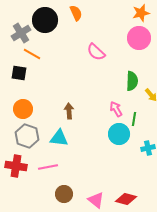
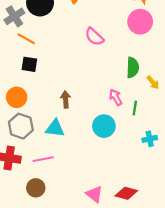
black square: (19, 73) -> (29, 64), moved
cyan circle: (119, 134) -> (104, 126), moved
brown circle: (64, 194) -> (36, 188), moved

